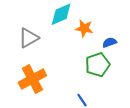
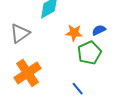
orange star: (84, 28) -> (74, 33), moved

